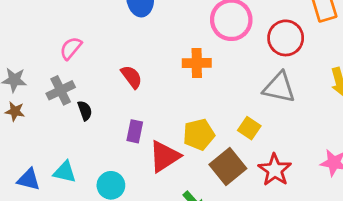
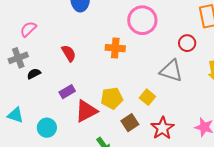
red circle: (286, 38) -> (187, 43), moved, size x0.7
black semicircle: (85, 111) -> (34, 74), turned -104
purple rectangle: (135, 131) -> (67, 92), turned 42
brown square: (228, 167) -> (130, 123), size x0.7

